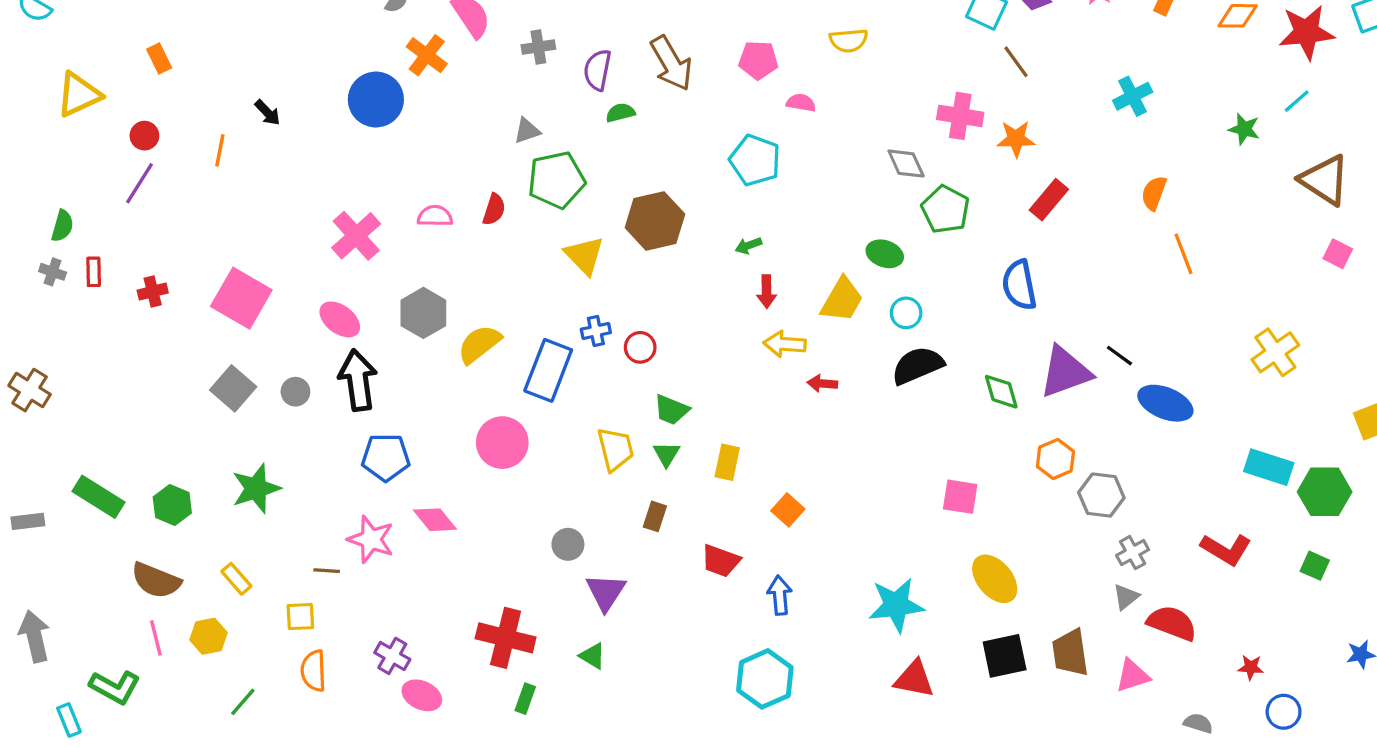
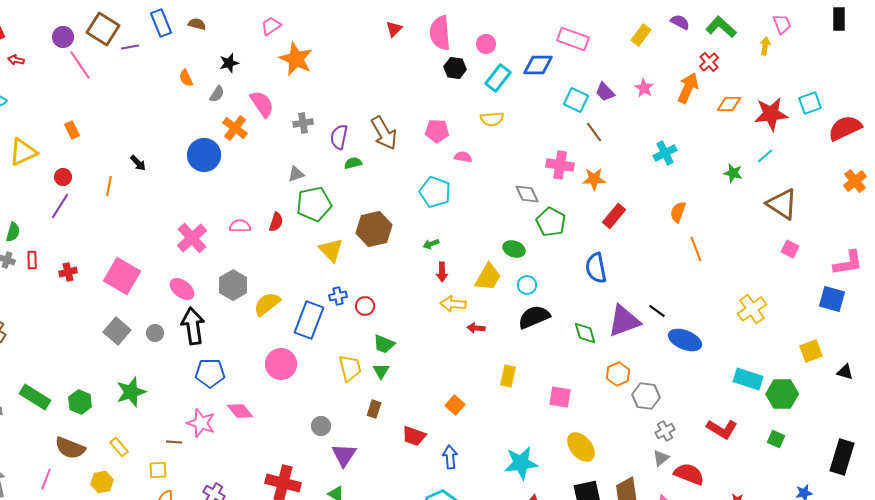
yellow rectangle: (727, 462) -> (508, 376), moved
pink line: (156, 638) -> (46, 479), moved, turned 35

